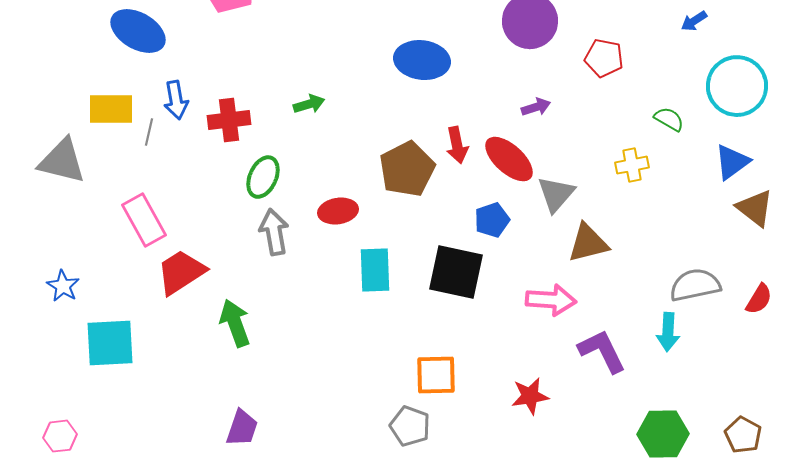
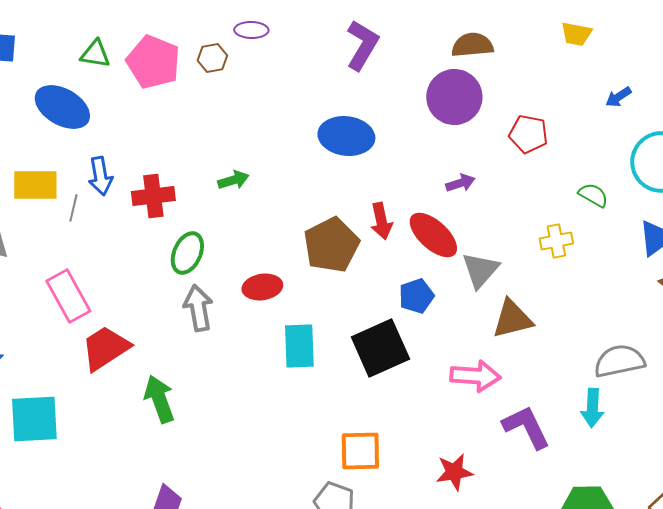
black square: (456, 272) -> (380, 348), turned -36

